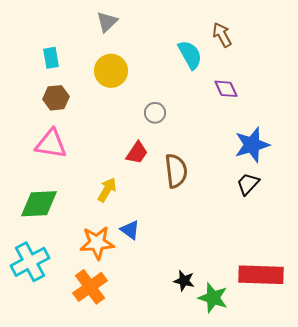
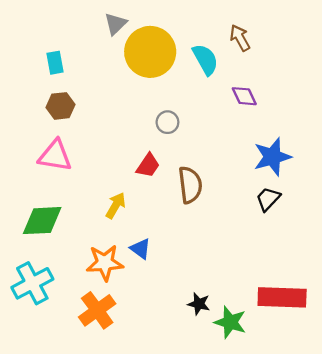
yellow circle: (111, 71) -> (150, 52), moved, size x1.4

